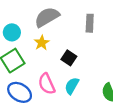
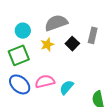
black square: (69, 58) -> (72, 44), moved
pink semicircle: (47, 84) -> (45, 81), turned 90

